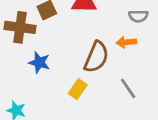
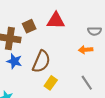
brown semicircle: (96, 57) -> (41, 62), moved
blue star: (39, 62) -> (14, 61), moved

